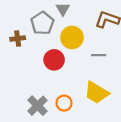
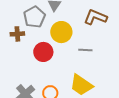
brown cross: (18, 38) -> (17, 34), moved

